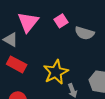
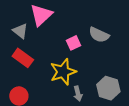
pink square: (61, 21) -> (73, 43), moved

